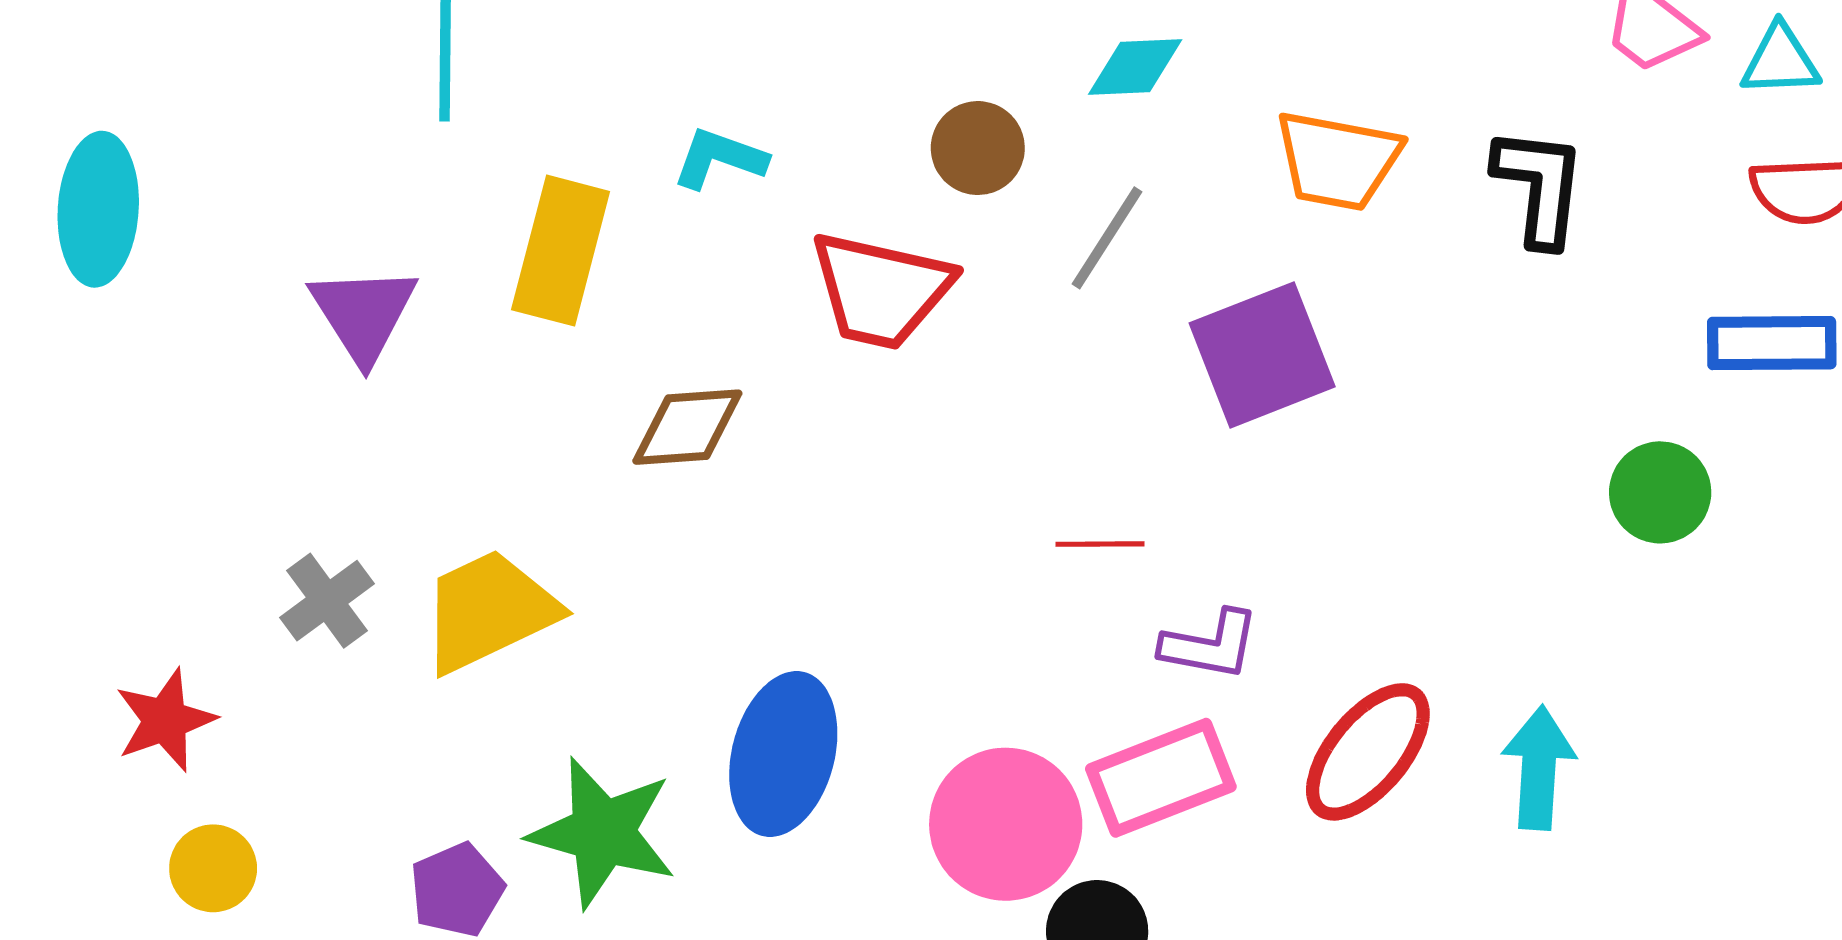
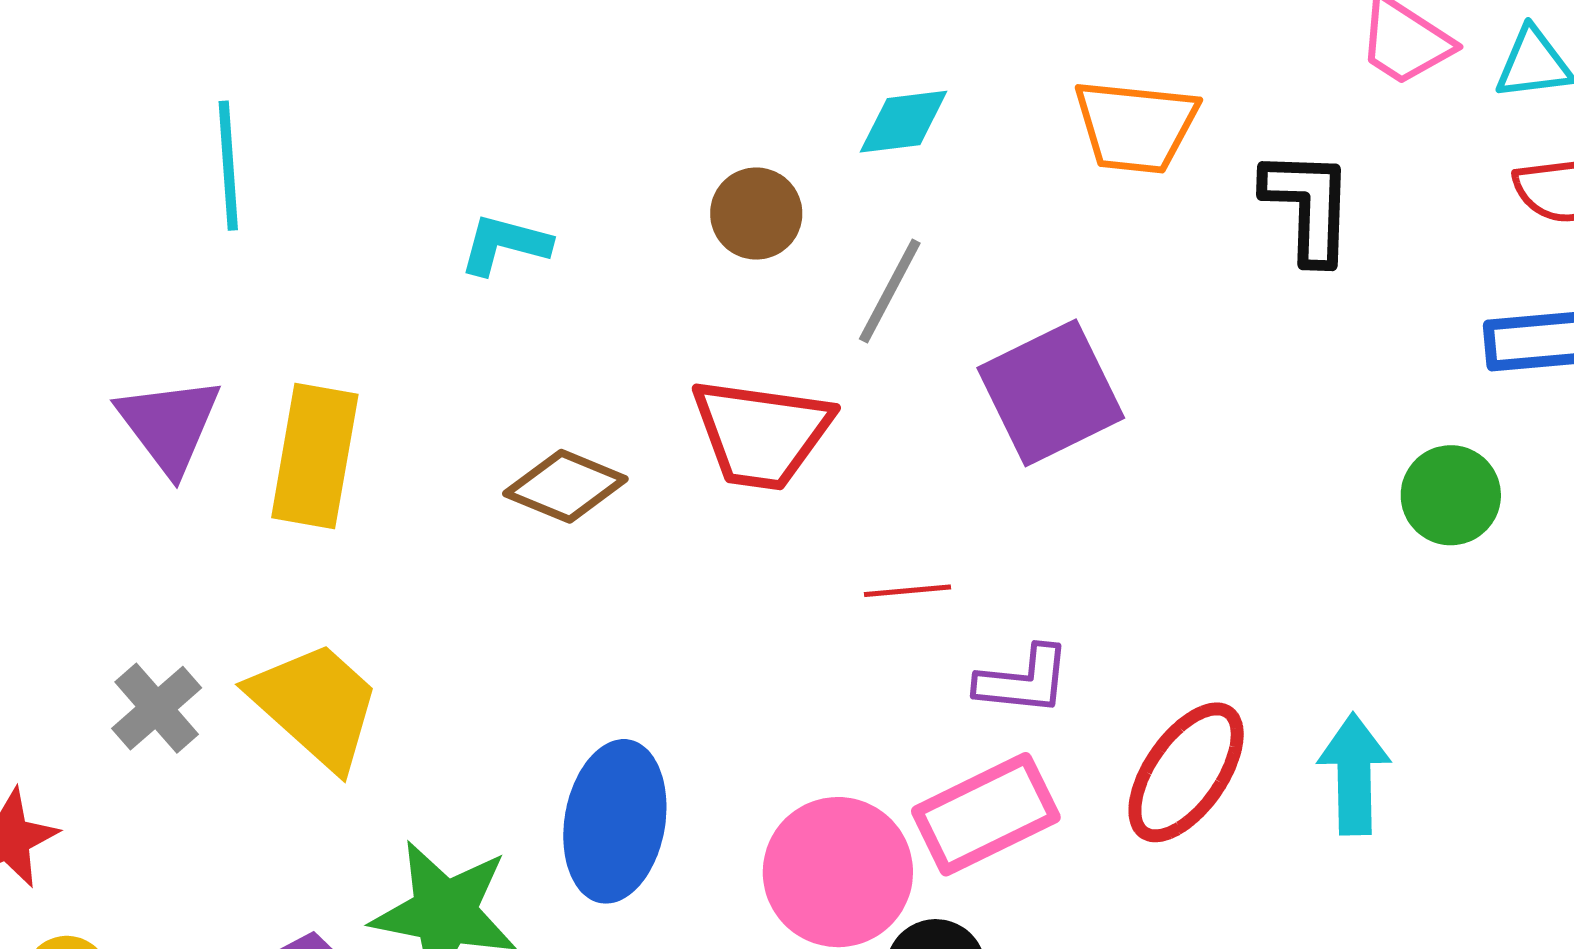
orange trapezoid: (1338, 160) -> (1136, 126), moved
yellow rectangle: (561, 251) -> (315, 456), moved
red trapezoid: (881, 290) -> (761, 433), moved
brown diamond: (687, 427) -> (565, 486), moved, turned 31
yellow trapezoid: (489, 611) -> (316, 705), turned 72

